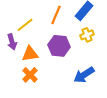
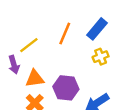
purple hexagon: (59, 46) -> (66, 88), moved

